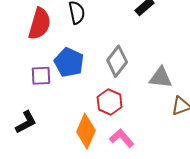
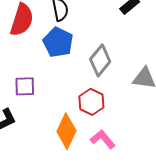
blue pentagon: (69, 62) -> (58, 42), moved
purple square: (41, 76) -> (25, 86), moved

